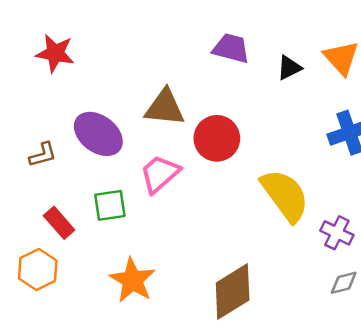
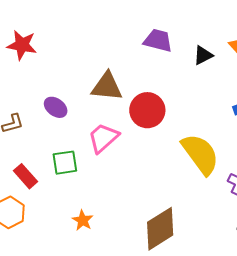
purple ellipse: (98, 134) -> (56, 107), size x0.6
orange star: (132, 280) -> (83, 220), size x0.6

